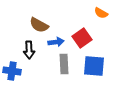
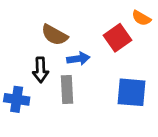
red square: (82, 38) -> (118, 38), moved
gray rectangle: (64, 64) -> (67, 90), moved

